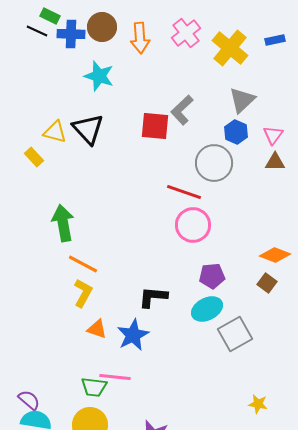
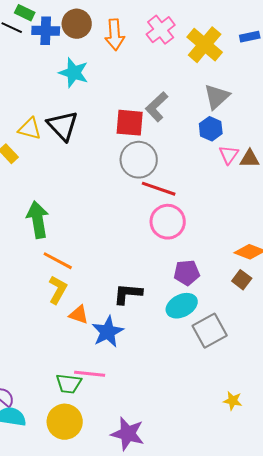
pink triangle: (273, 135) -> (229, 155), moved
gray circle: (214, 163) -> (139, 160), moved
orange triangle: (97, 329) -> (79, 315), moved

